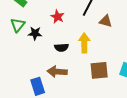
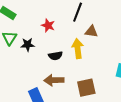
brown triangle: (106, 21) -> (91, 31), moved
brown square: (99, 70) -> (86, 88), moved

